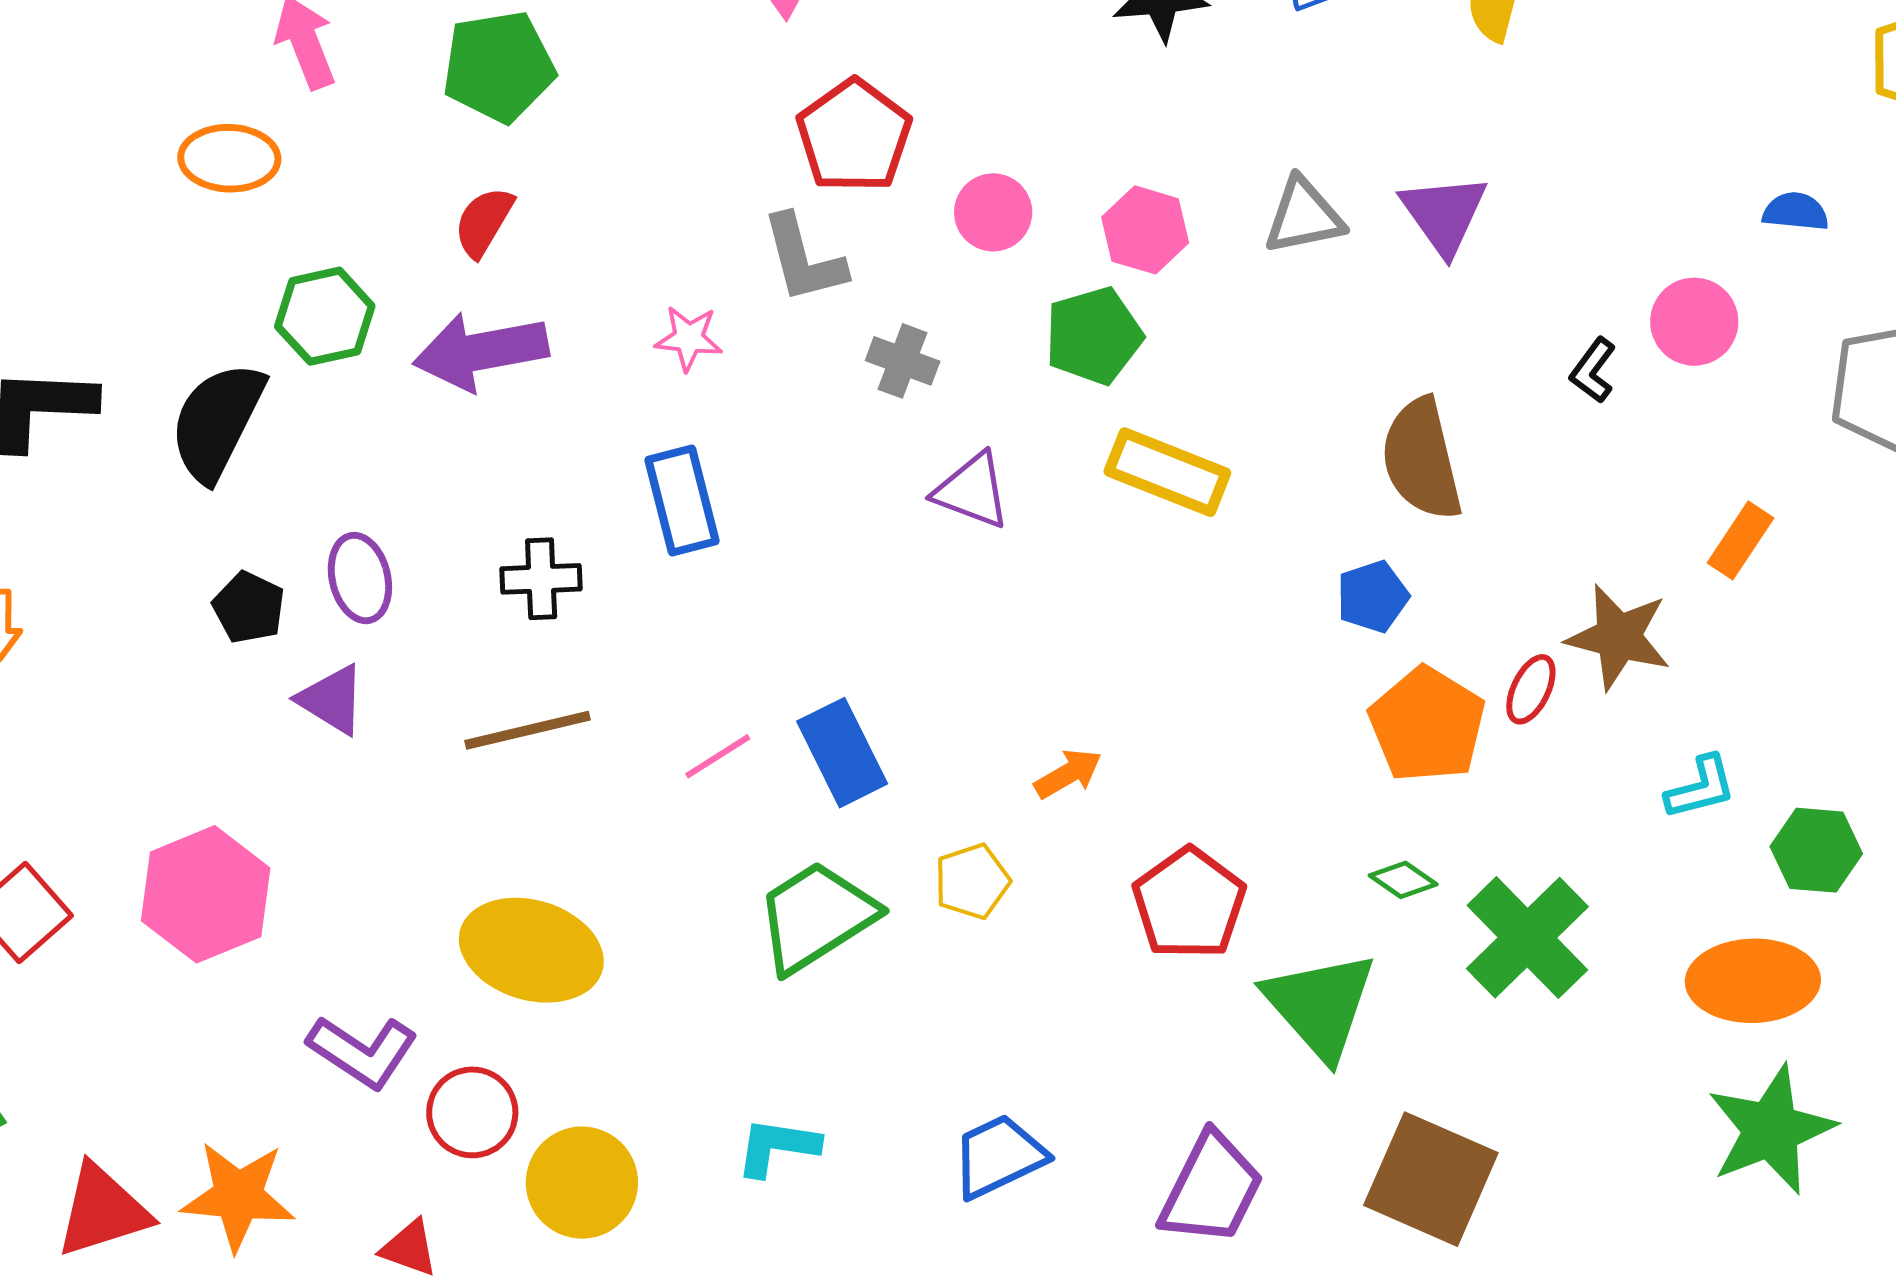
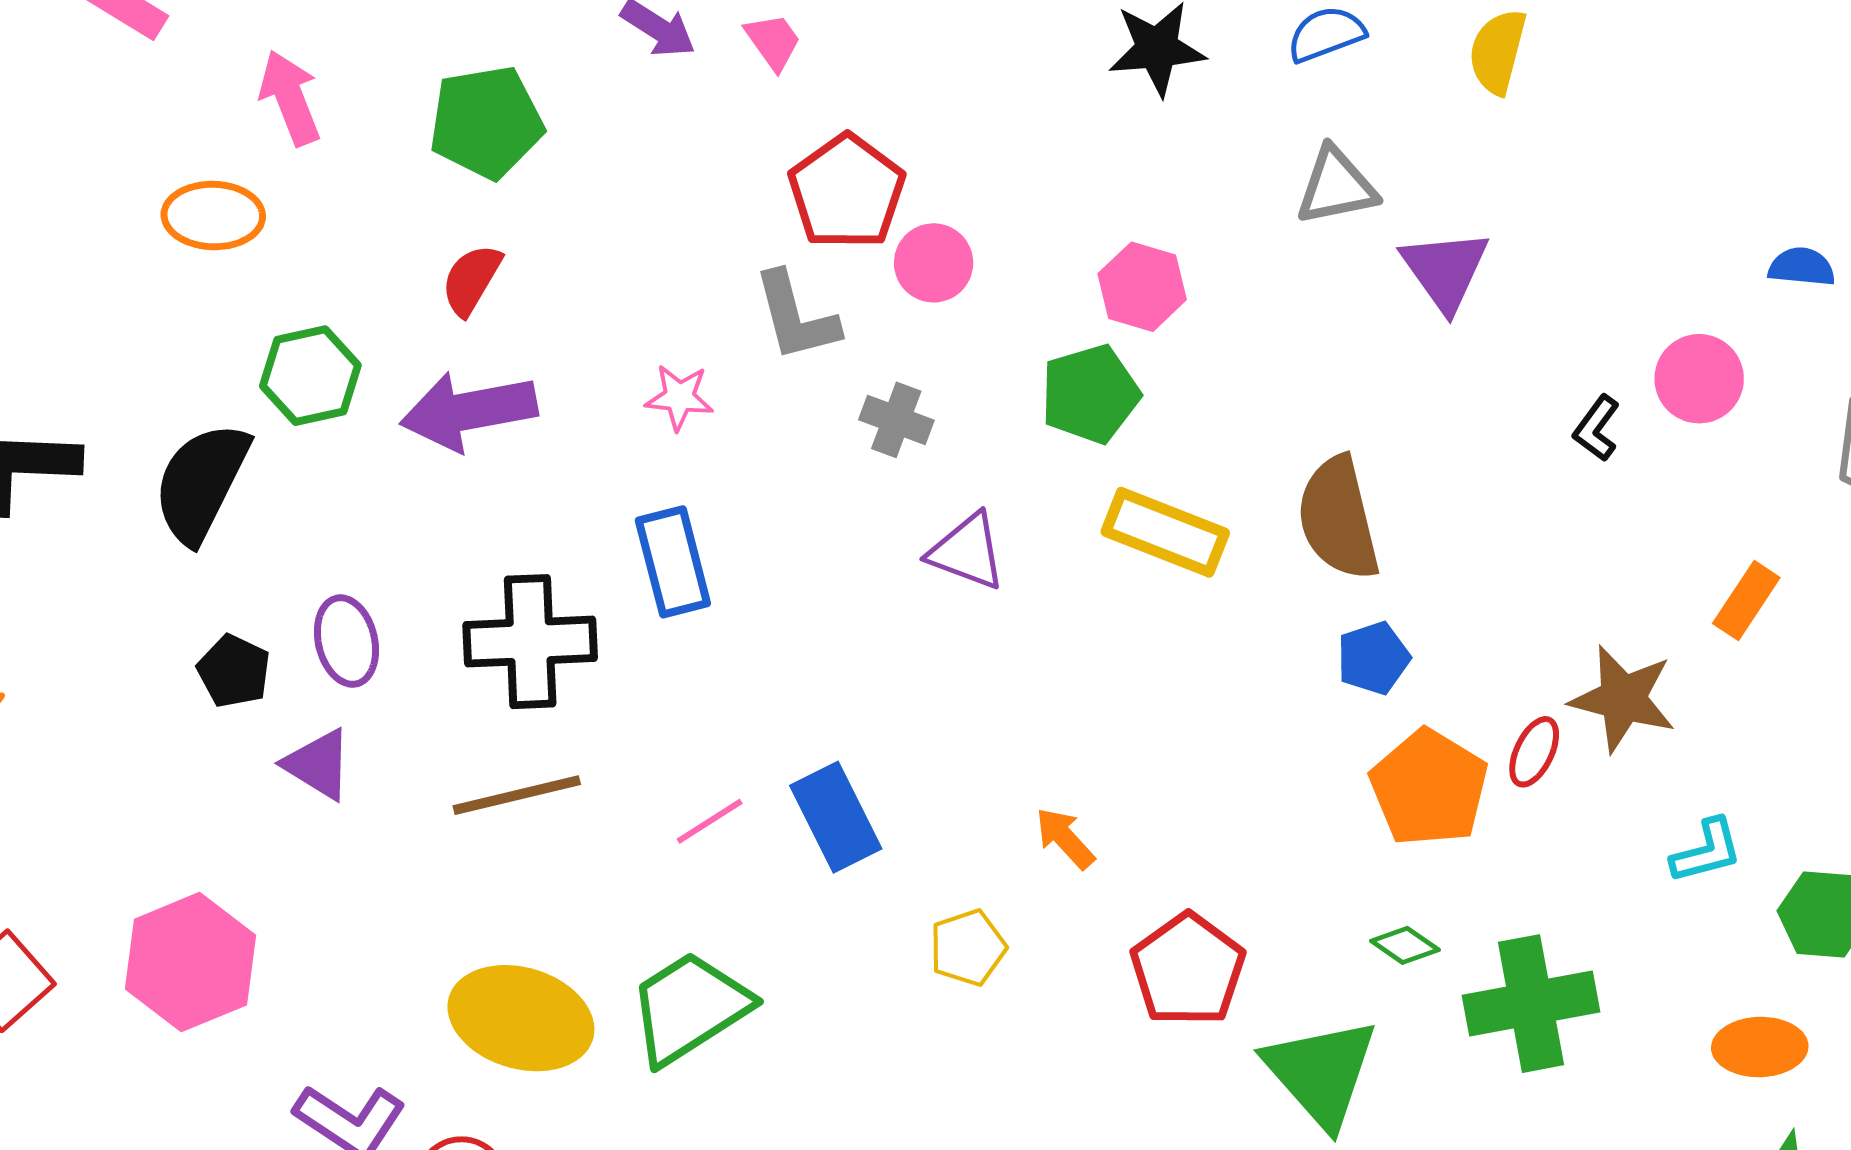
pink circle: (993, 212) -> (934, 263), moved
gray triangle: (1304, 216) -> (1336, 186), moved
brown semicircle: (1422, 459) -> (1338, 518), moved
black cross: (541, 579) -> (530, 642), size x1.6
orange arrow: (1068, 774) -> (1065, 838), turned -102
green trapezoid: (816, 917) -> (689, 1008), moved
green cross: (1527, 938) -> (1531, 1004), turned 34
orange ellipse: (1753, 981) -> (1760, 1047), size x0.7

